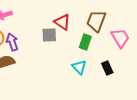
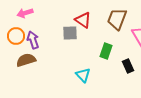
green rectangle: (85, 42) -> (106, 51), moved
cyan triangle: (79, 67) -> (83, 75), moved

